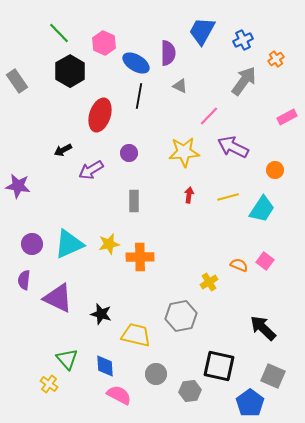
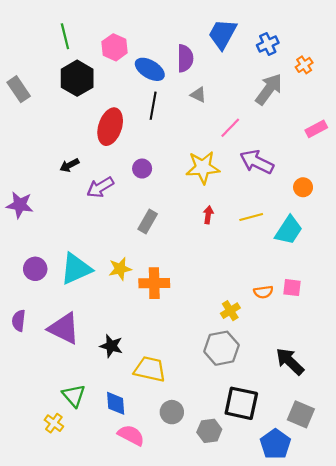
green line: (59, 33) -> (65, 36), turned 30
gray rectangle: (134, 201) -> (148, 221), turned 30
pink square: (265, 261) -> (292, 288), turned -30
orange semicircle: (239, 265) -> (263, 292), turned 150
purple semicircle: (24, 280) -> (19, 321), moved
gray hexagon: (181, 316) -> (221, 348), moved

